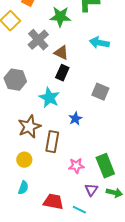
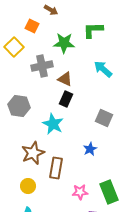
gray cross: (38, 40) -> (42, 66), turned 30
cyan arrow: (99, 43) -> (103, 69), turned 30
blue star: (75, 119) -> (90, 149), moved

